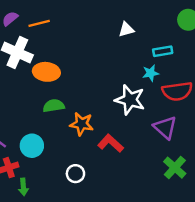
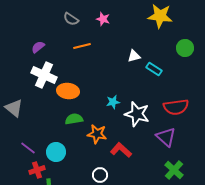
orange line: (39, 23) -> (82, 46), moved
cyan rectangle: (163, 51) -> (154, 69), moved, turned 42
cyan star: (151, 73) -> (113, 102), moved
white circle: (75, 174) -> (100, 175), moved

